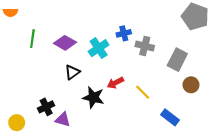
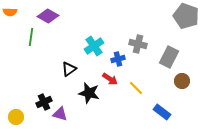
blue cross: (124, 33) -> (118, 59), moved
purple diamond: (65, 43) -> (48, 16), moved
red arrow: (115, 83) -> (110, 79), turned -119

